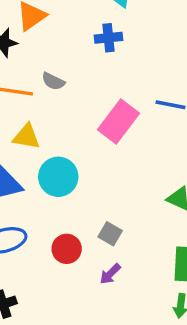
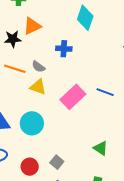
blue cross: (109, 38) -> (64, 49), moved
yellow triangle: (26, 137) -> (38, 87), moved

